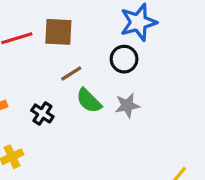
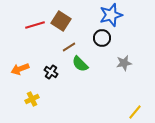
brown square: (58, 32) -> (61, 21), turned 30
gray star: (127, 105) -> (124, 63), moved

